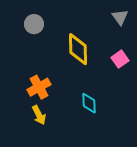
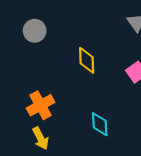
yellow diamond: (78, 49) -> (87, 60), size x0.7

